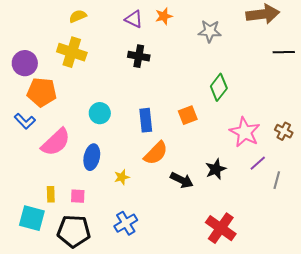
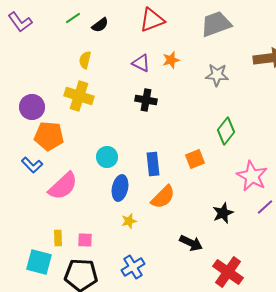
yellow semicircle: (78, 16) -> (85, 60), turned -54
blue ellipse: (92, 157) -> (120, 188), moved
black arrow: (182, 180) -> (191, 243), moved

